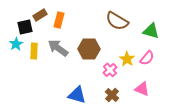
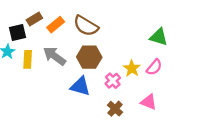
orange rectangle: (59, 20) -> (56, 25), turned 35
brown semicircle: (117, 21) -> (86, 26), moved
blue triangle: (77, 95) -> (80, 86), moved

